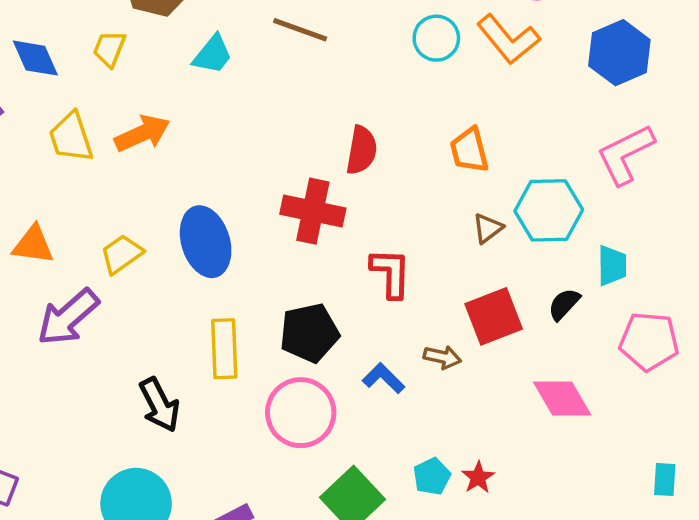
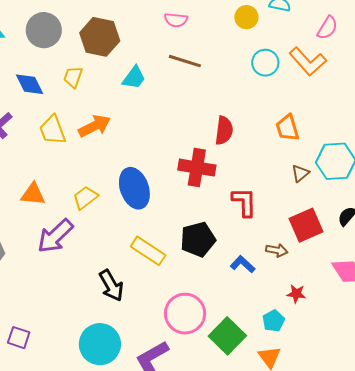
yellow rectangle: (224, 349) -> (148, 251), turned -52
pink circle: (301, 413) -> (185, 314), moved
red star: (478, 477) -> (296, 294), moved, turned -30

